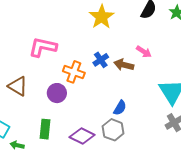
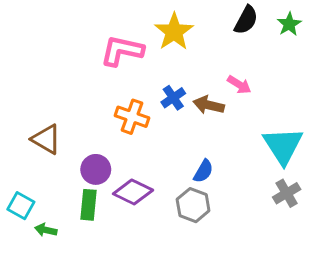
pink L-shape: (43, 47) -> (122, 51), moved
purple circle: (57, 93) -> (96, 169), moved
purple diamond: (82, 136) -> (133, 192), moved

